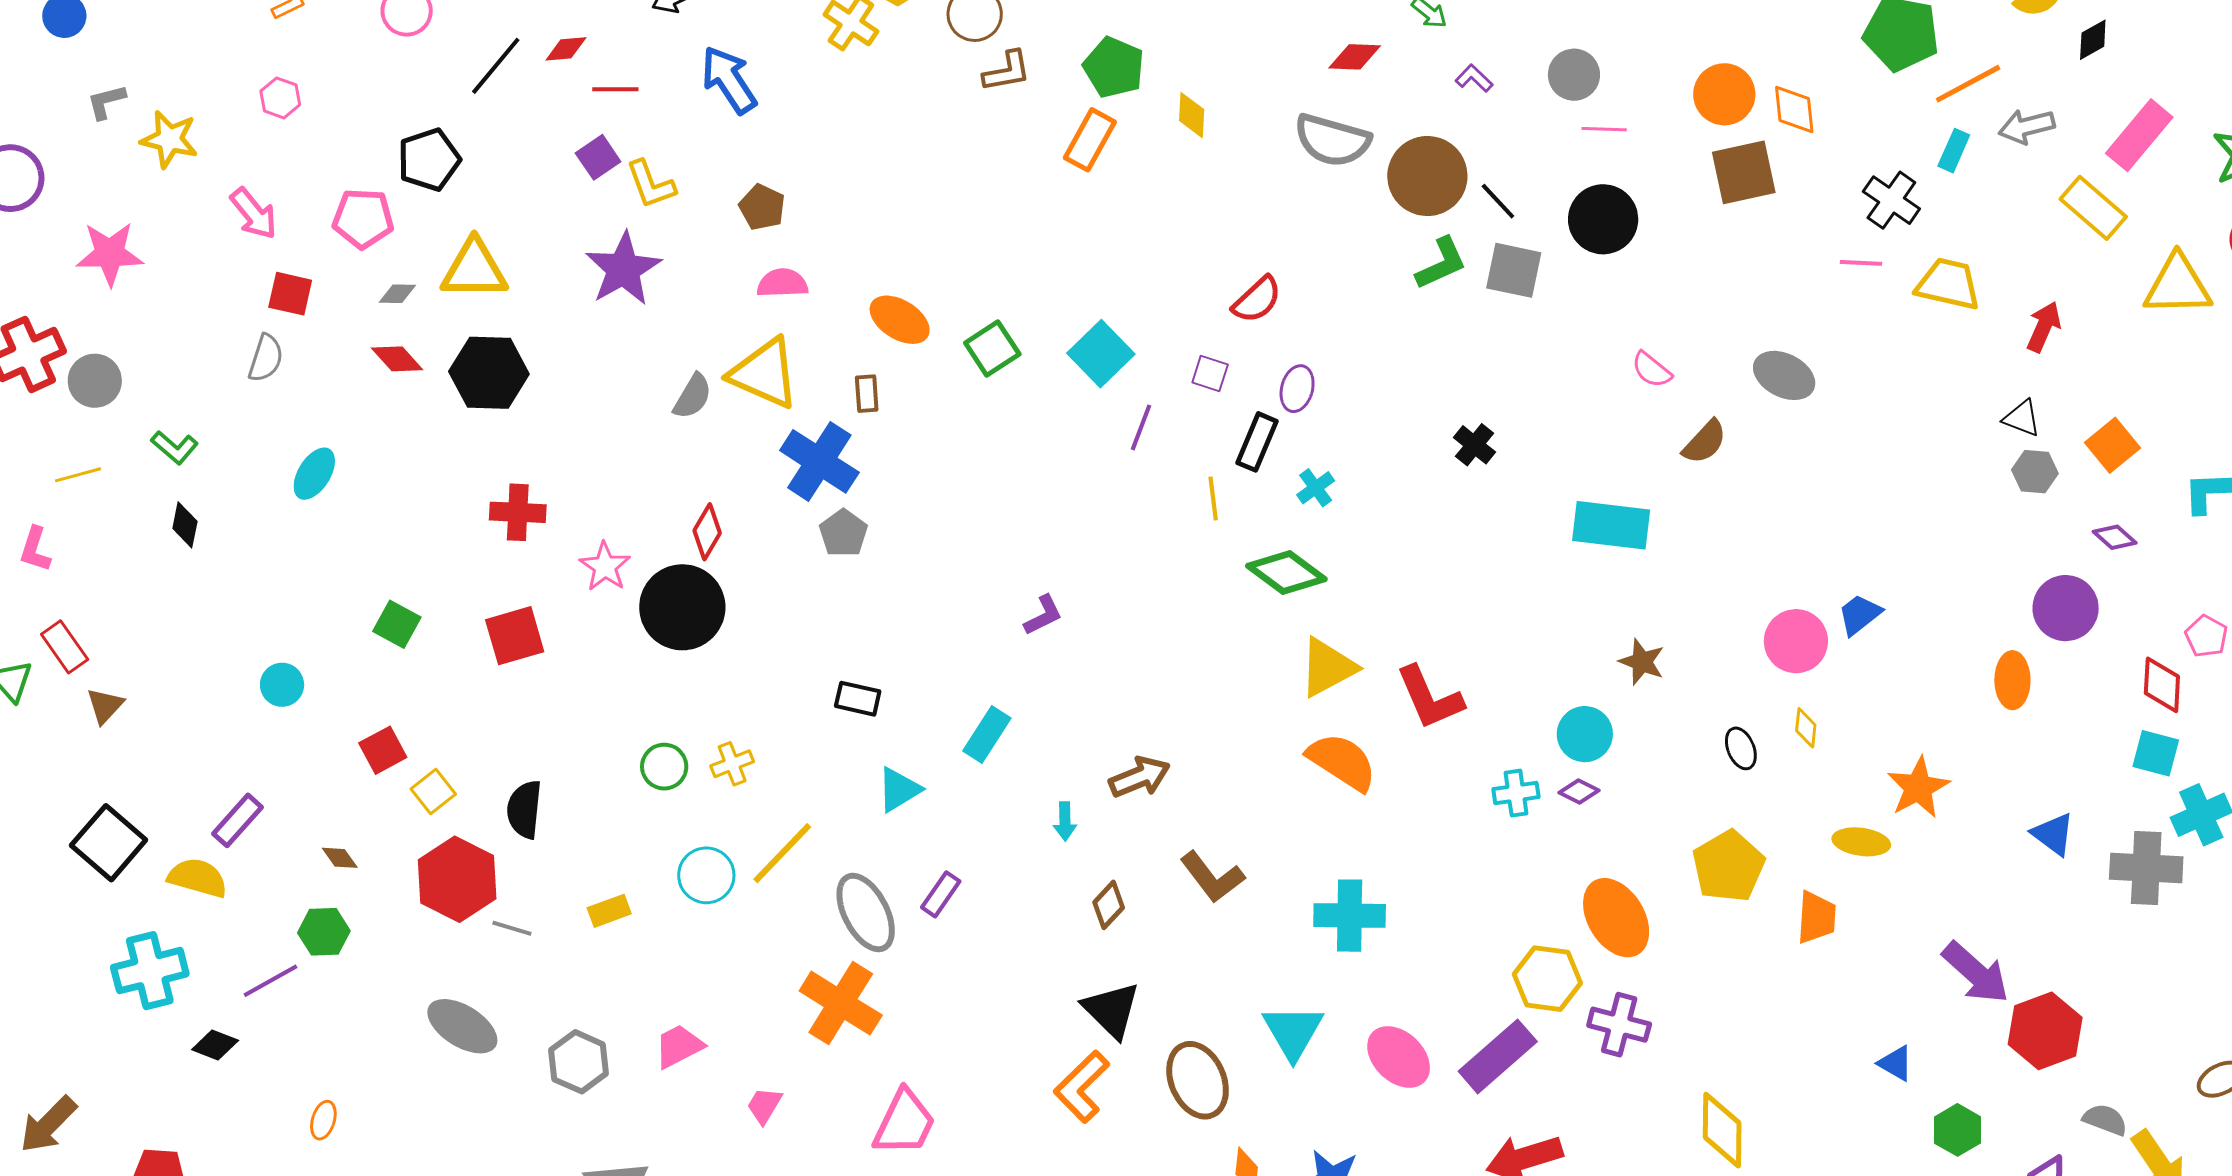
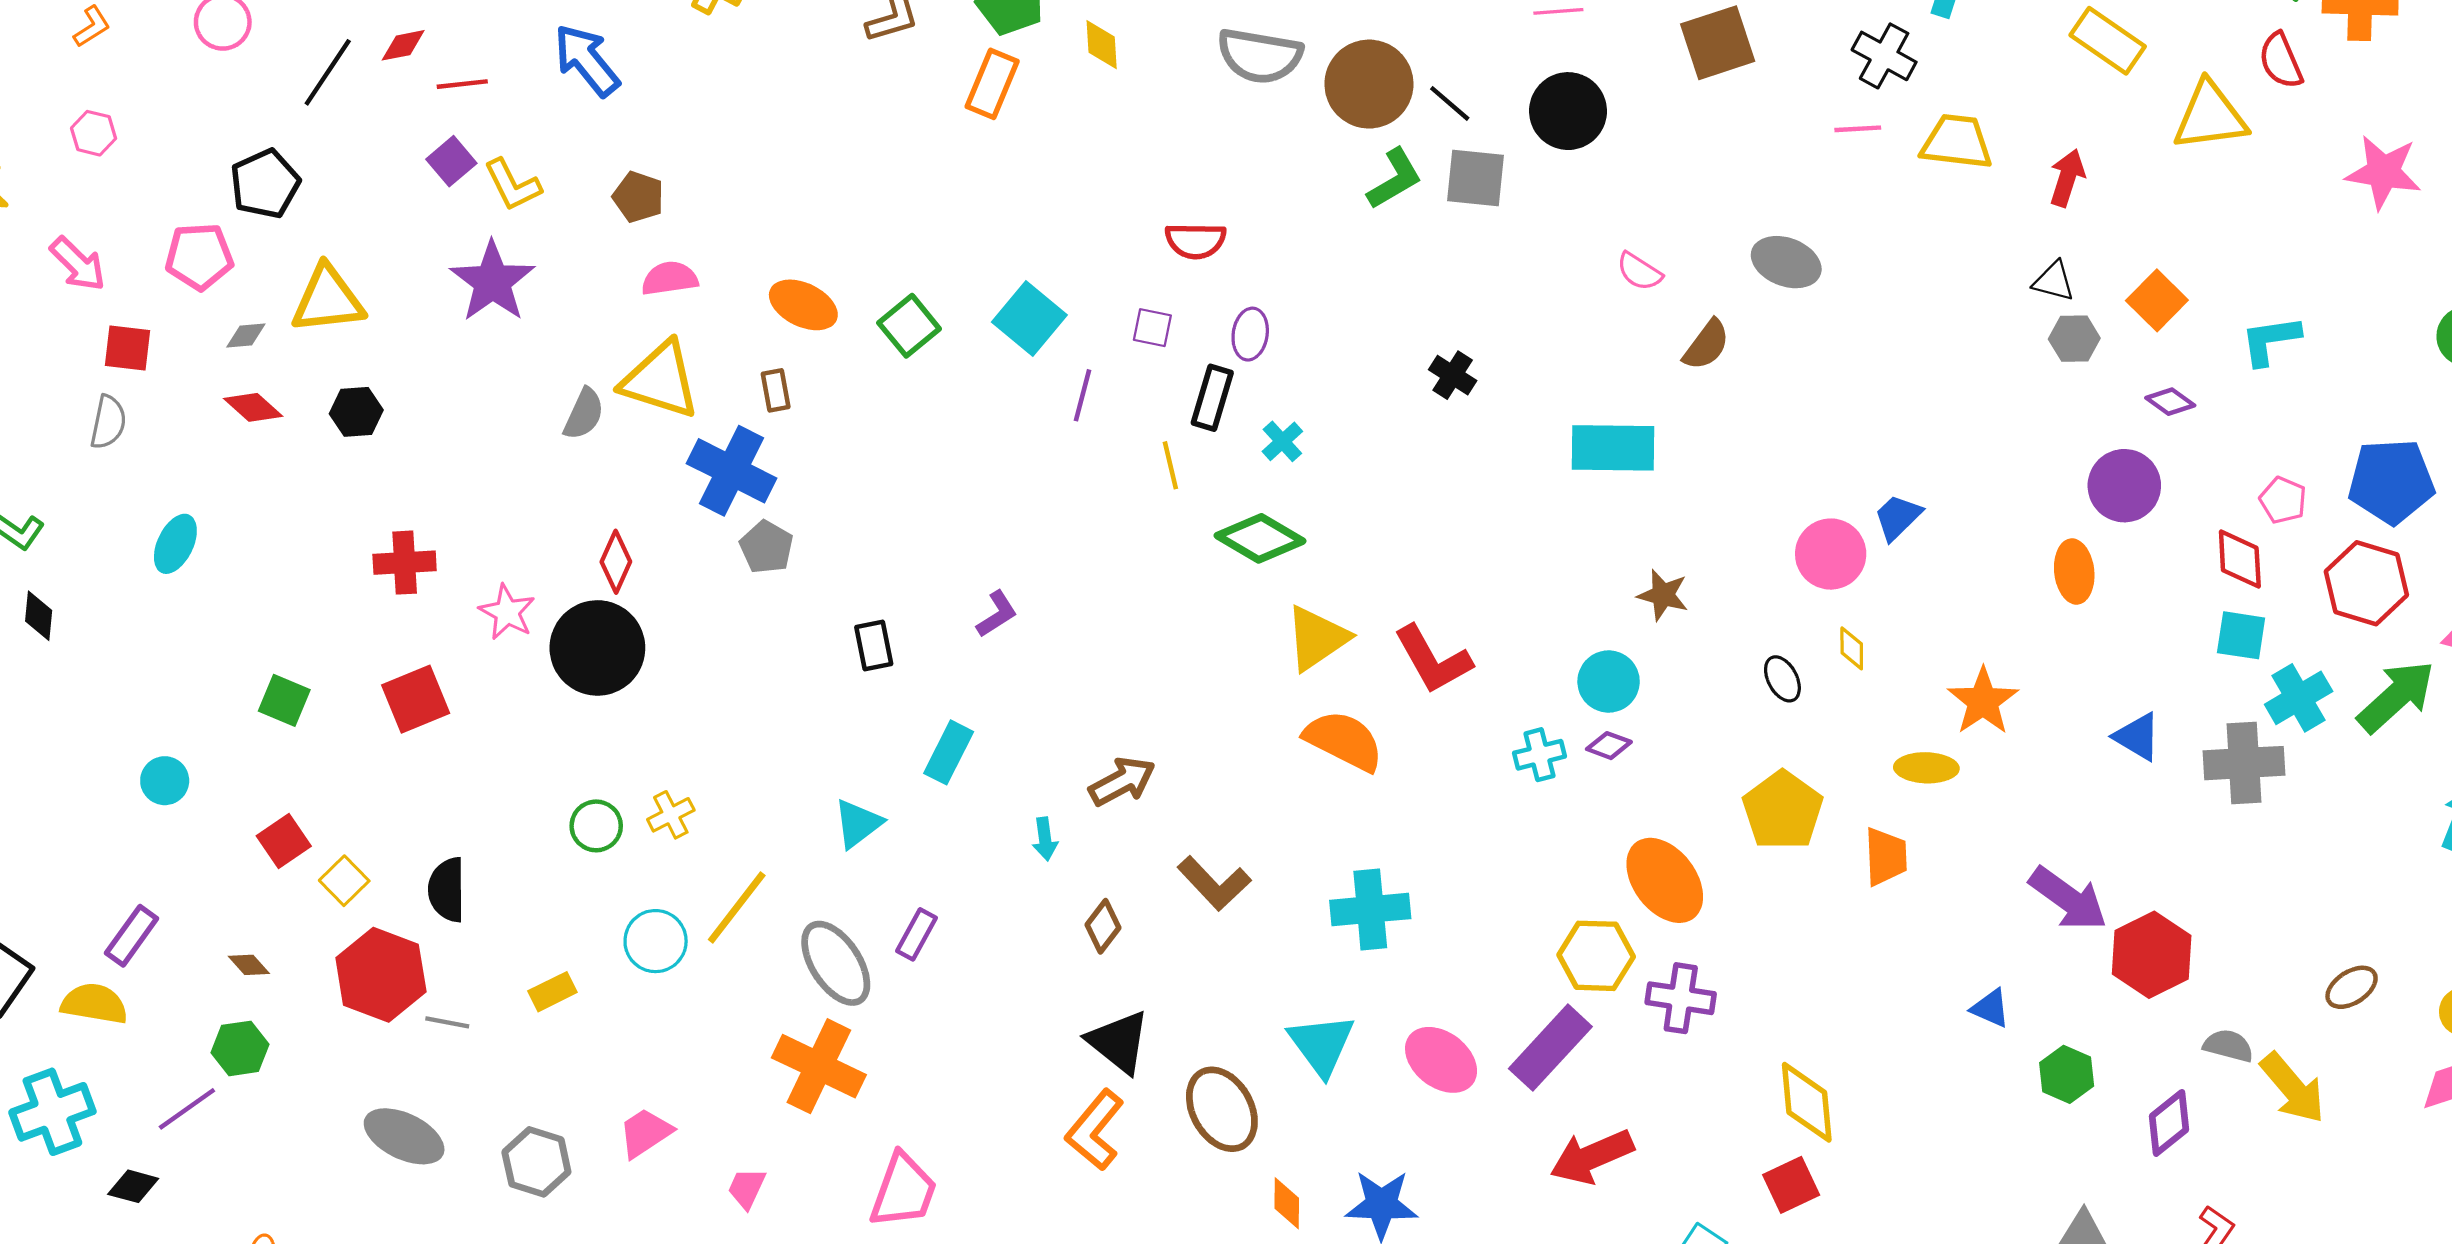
red semicircle: (1257, 300) -> (1196, 241), turned 50
black hexagon: (489, 373) -> (356, 412), size x0.6
black rectangle: (858, 699) -> (874, 645), moved, turned 72

